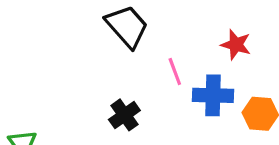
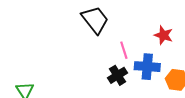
black cross: (124, 115) -> (117, 75), moved

